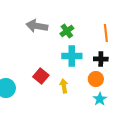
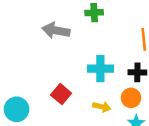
green cross: (67, 31) -> (94, 13), moved, turned 32
yellow arrow: (64, 86) -> (102, 107), moved, turned 112

